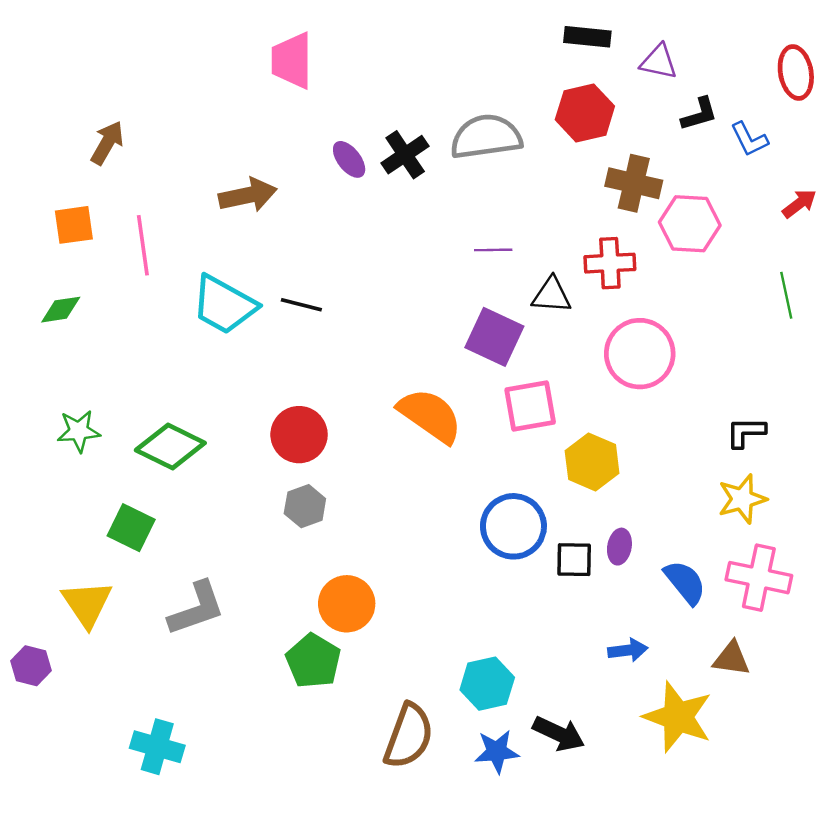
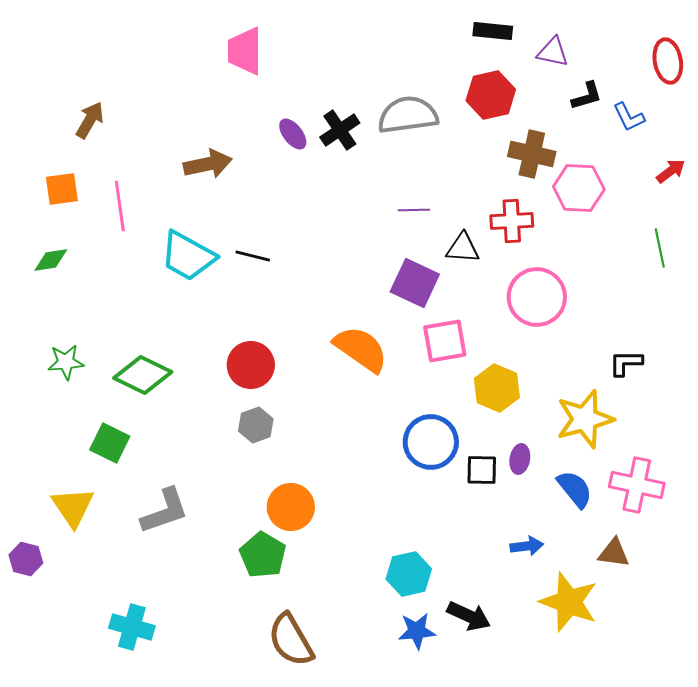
yellow star: (742, 499) -> (585, 419), moved, size x1.4
brown semicircle: (409, 736) -> (291, 640), moved, turned 130

